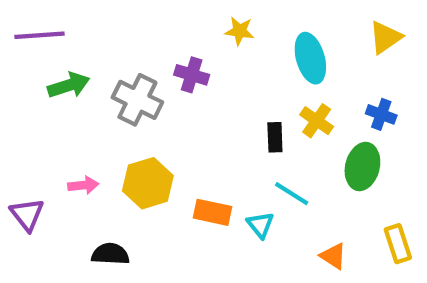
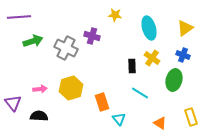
yellow triangle: (385, 37) -> (185, 28), moved
orange rectangle: (212, 212) -> (102, 102), turned 60
cyan triangle: (260, 225) -> (119, 119), moved
black semicircle: (110, 254) -> (39, 116), moved

